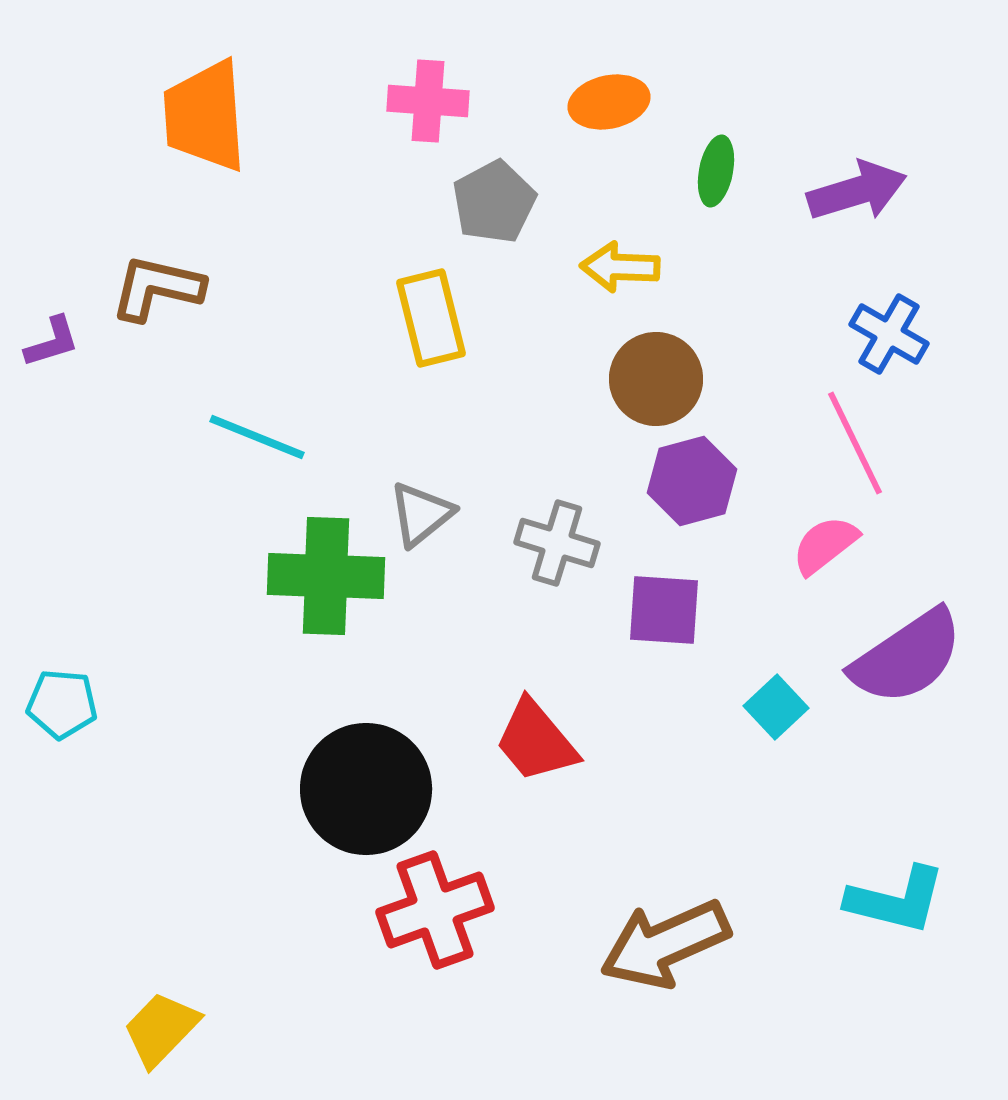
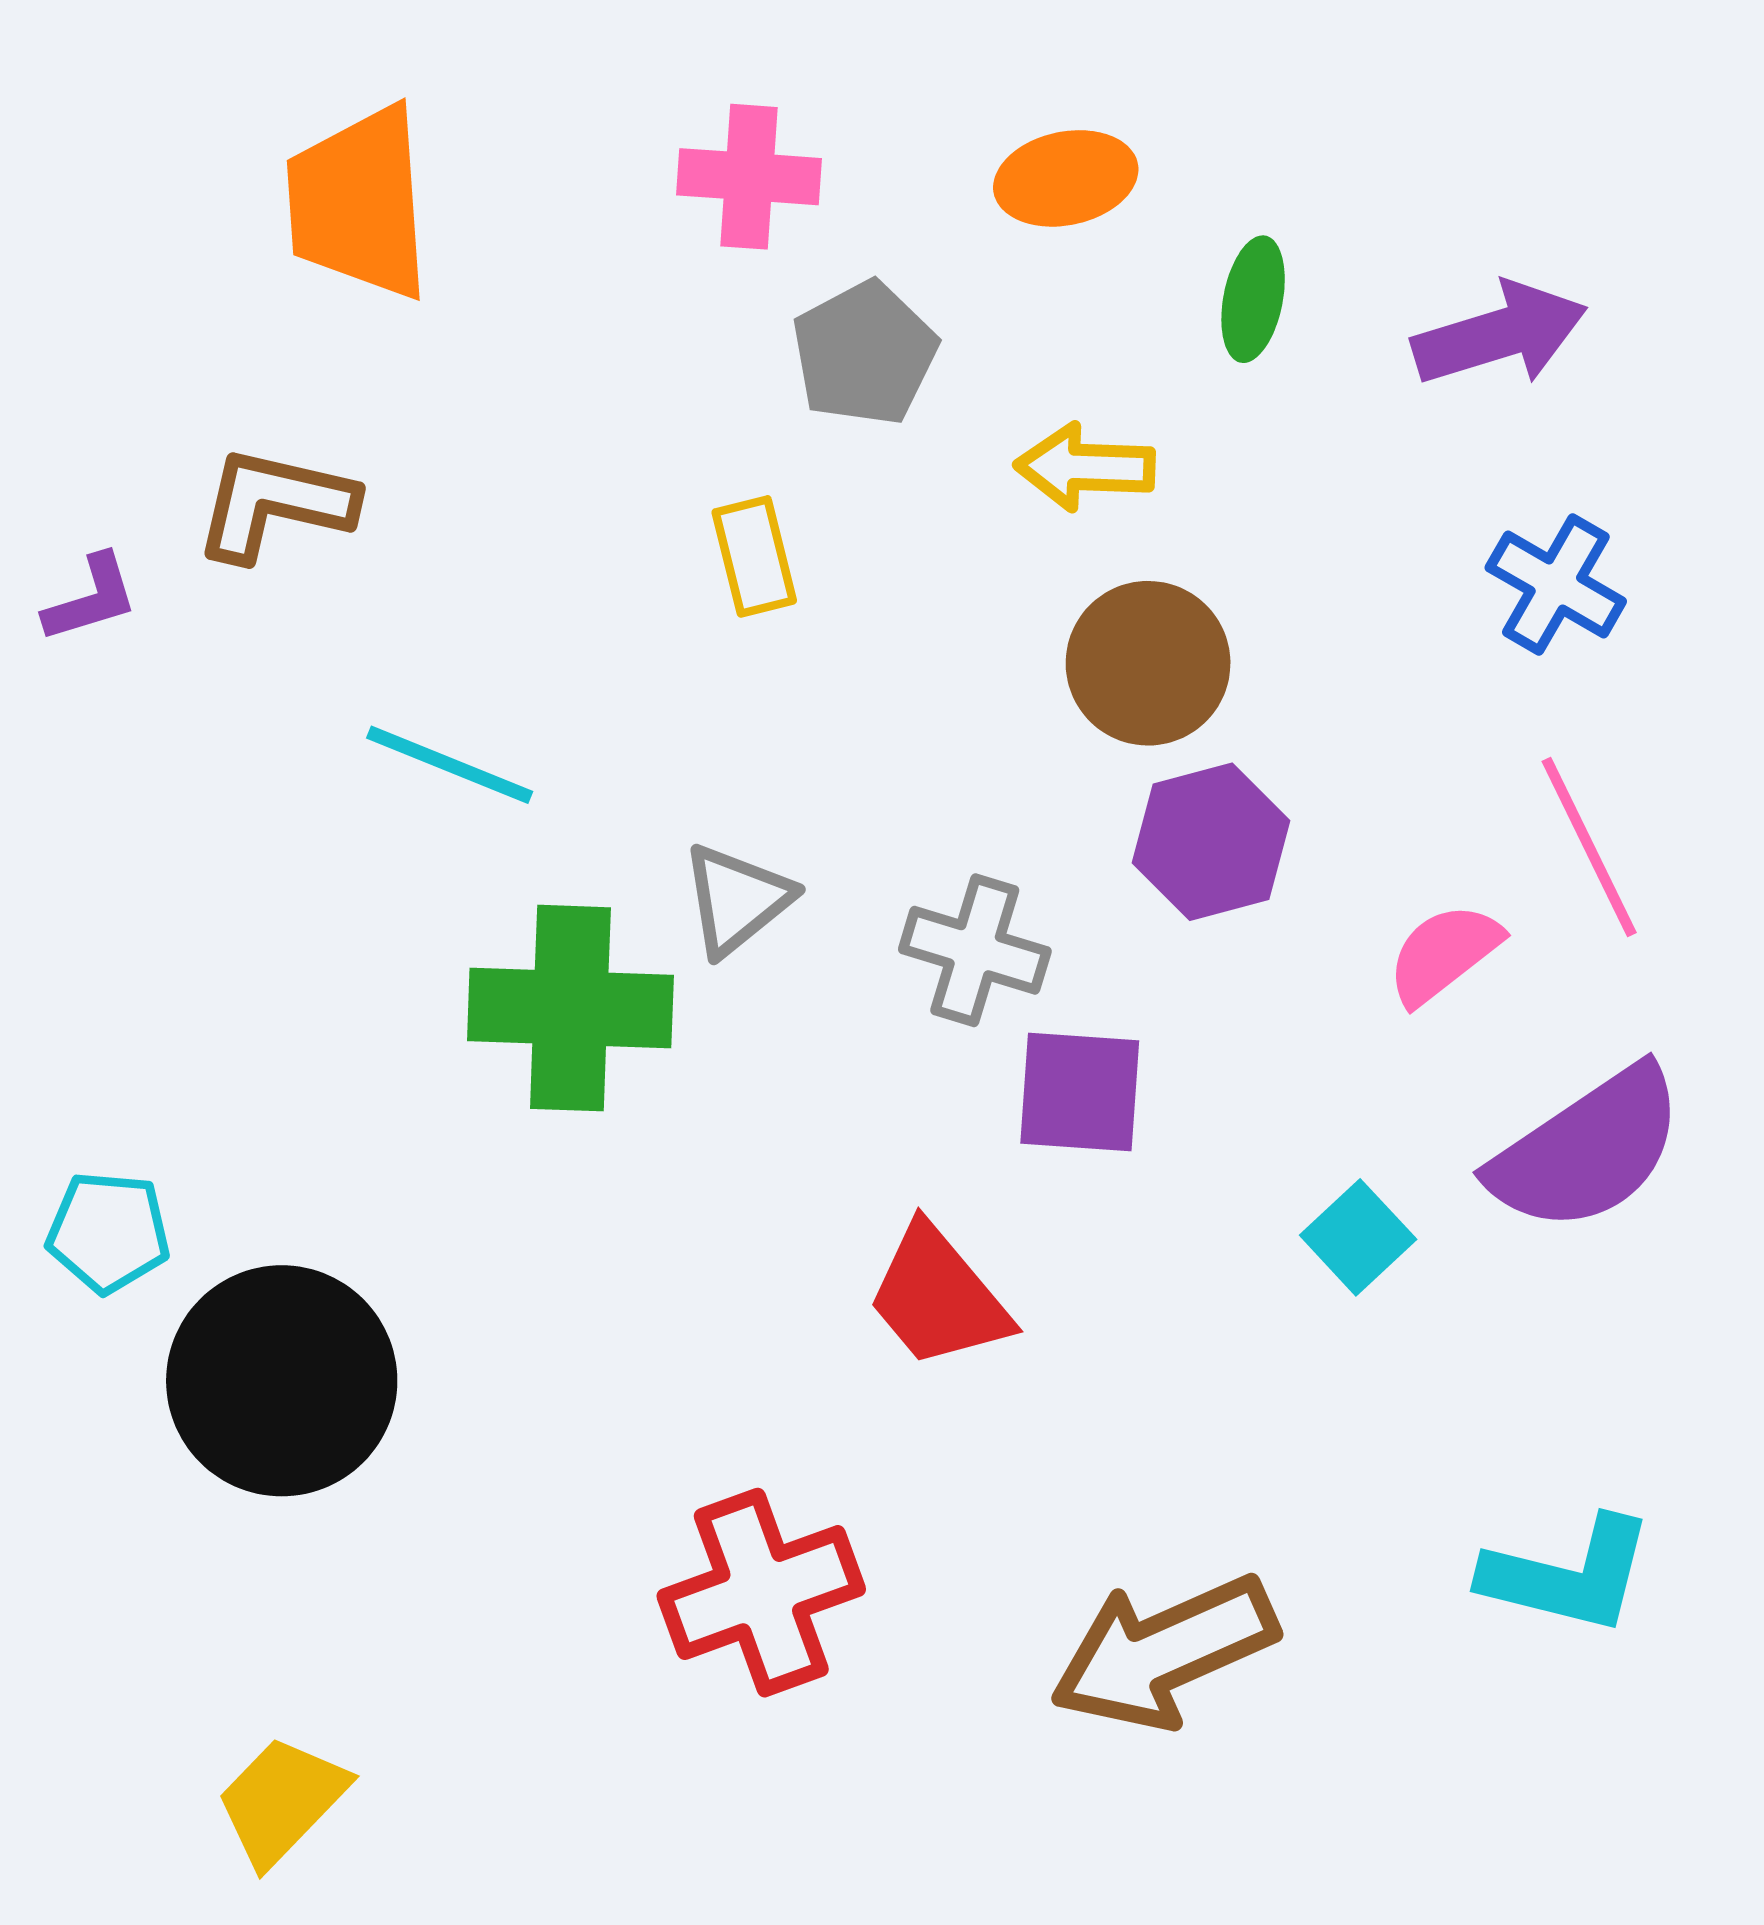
yellow rectangle: (431, 318) -> (754, 556), size x0.7
pink line: (855, 443) -> (1589, 847), moved
purple square: (664, 610) -> (1080, 1092), moved
black circle: (366, 789) -> (282, 1381), moved

